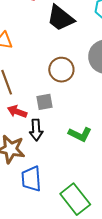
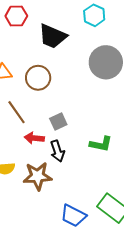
brown circle: (61, 70) -> (38, 78), moved
blue trapezoid: (31, 179) -> (73, 216), moved, turned -44

